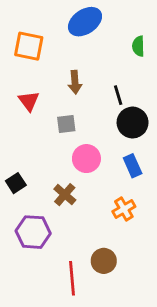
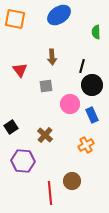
orange square: (29, 46) -> (15, 19), moved
black line: (118, 95) -> (82, 66), turned 32
pink circle: (86, 159) -> (70, 104), moved

